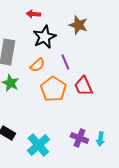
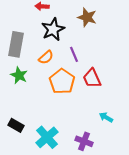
purple cross: (79, 138) -> (84, 141), moved
cyan arrow: (100, 139) -> (106, 117), moved, turned 112

